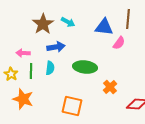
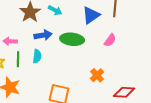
blue triangle: (104, 27) -> (91, 15), turned -42
pink semicircle: (119, 43) -> (110, 40), moved
green ellipse: (85, 67) -> (72, 39), moved

